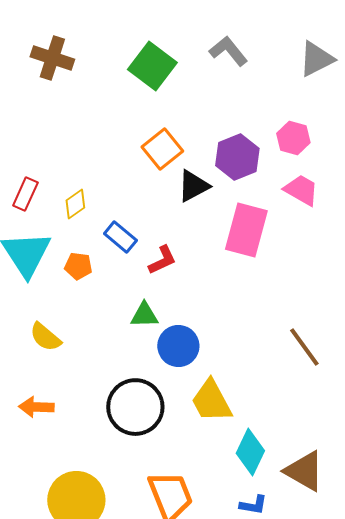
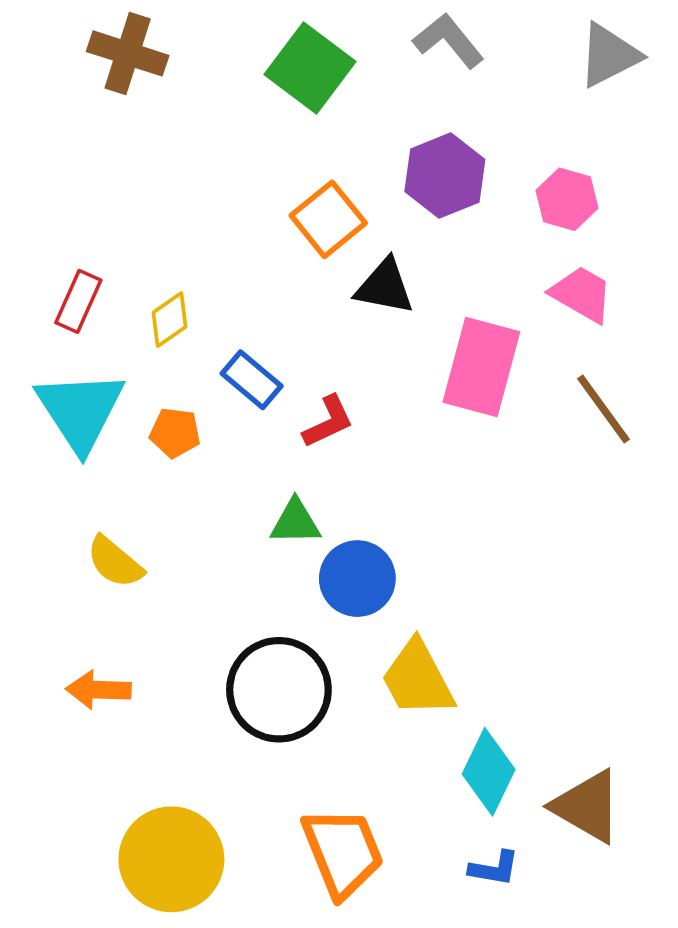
purple hexagon: (237, 157) -> (445, 176), moved
black triangle: (193, 186) -> (385, 287), turned 39
brown line: (304, 347) -> (604, 409), moved

